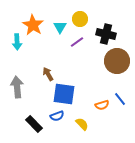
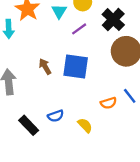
black cross: (106, 34) -> (113, 20), turned 30
blue square: (64, 94) -> (76, 67), moved

